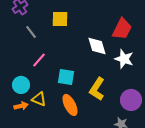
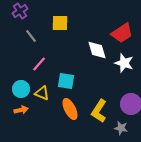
red trapezoid: (122, 29) -> (122, 33), turned 30
yellow L-shape: (97, 89) -> (99, 111), moved
yellow triangle: (39, 99) -> (42, 93), moved

